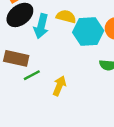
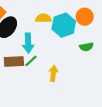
cyan arrow: (41, 26) -> (28, 43), moved
green line: (32, 75) -> (31, 61), moved

